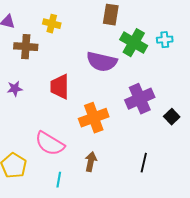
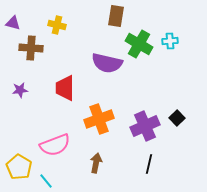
purple cross: (140, 99) -> (145, 126), moved
pink semicircle: (50, 144) -> (55, 145), turned -52
cyan line: (59, 180) -> (46, 181), moved, turned -49

